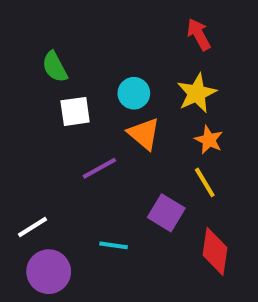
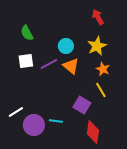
white square: (75, 111) -> (26, 61), moved
purple line: (99, 168) -> (49, 64), moved
red diamond: (215, 251) -> (93, 132), moved
purple circle: (49, 272) -> (34, 125), moved

